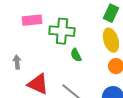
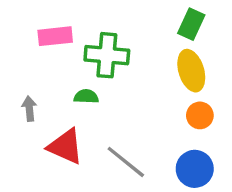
green semicircle: (76, 55) -> (86, 96), moved, turned 120

